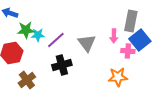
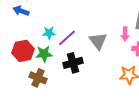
green star: (26, 30) -> (44, 54), moved
brown cross: (27, 80) -> (38, 78), turned -30

